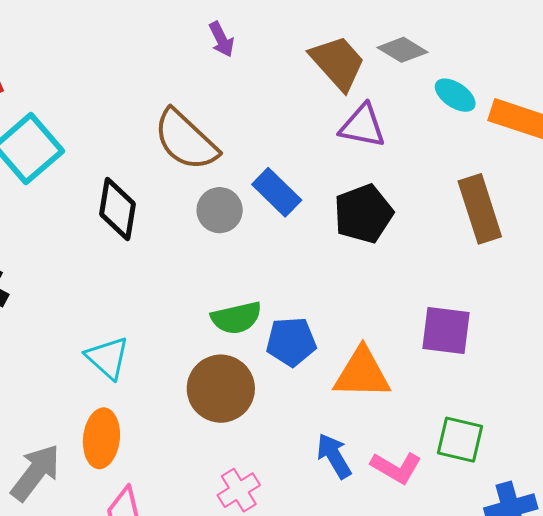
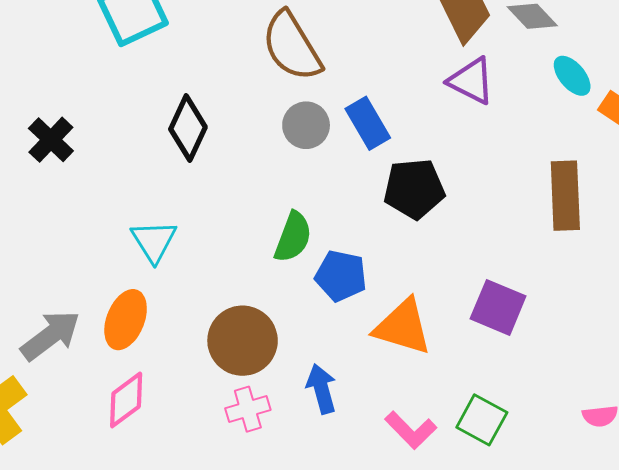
black diamond: (117, 209) -> (188, 128), moved
black pentagon: (363, 214) -> (414, 189), moved
green semicircle: (236, 318) -> (293, 237), turned -72
brown circle: (221, 389) -> (243, 341), moved
blue arrow: (334, 456) -> (321, 389), moved

